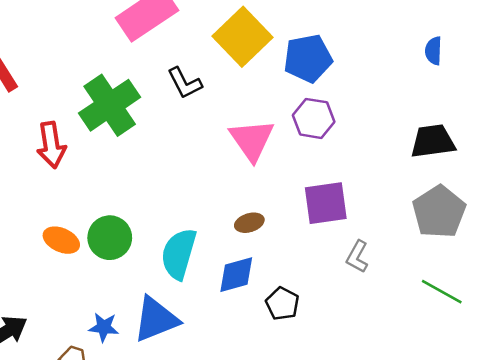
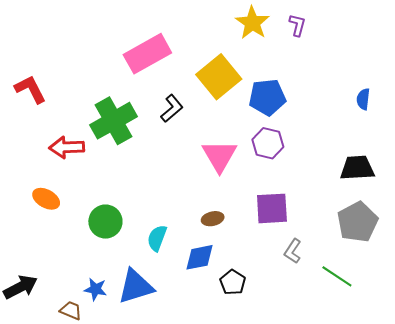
black L-shape: (185, 83) -> (172, 108), turned -108
red arrow: (51, 145) -> (67, 147), turned 92
orange ellipse: (61, 240) -> (46, 199), moved
cyan semicircle: (179, 254) -> (157, 238), size x0.7
green line: (442, 292) -> (337, 276), moved

